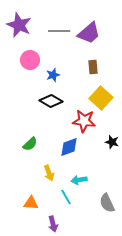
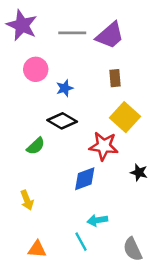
green semicircle: (30, 144) -> (36, 146), moved
yellow arrow: (49, 173) -> (27, 200), moved

